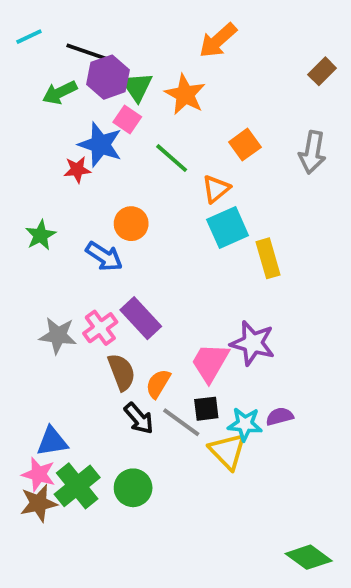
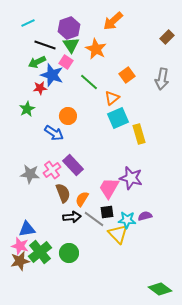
cyan line: (29, 37) -> (28, 23), moved
black line: (87, 52) -> (45, 45), moved
purple hexagon: (108, 77) -> (69, 28), moved
green arrow: (60, 92) -> (37, 62), moved
green star: (40, 235) -> (27, 109), moved
black arrow: (139, 418) -> (72, 217), turned -54

